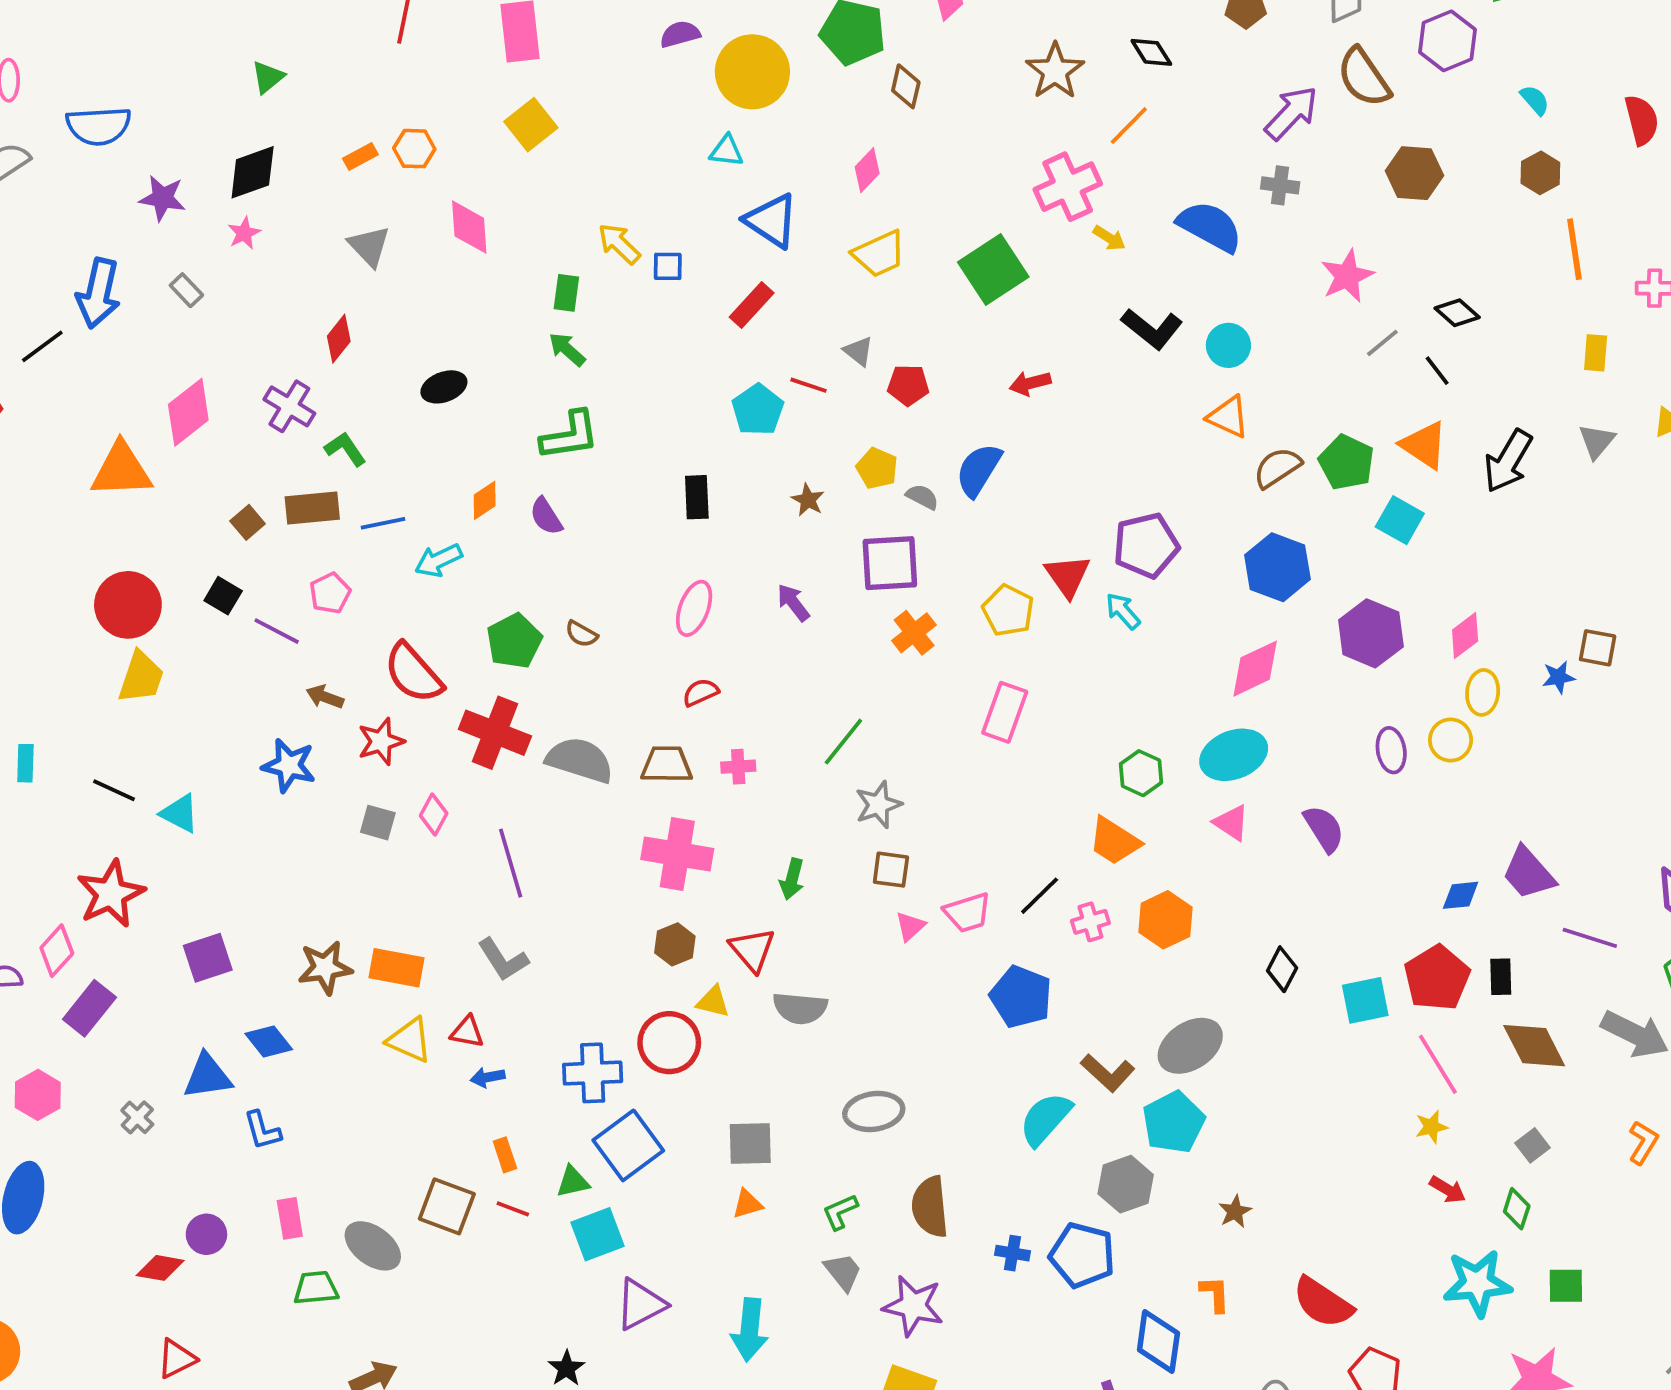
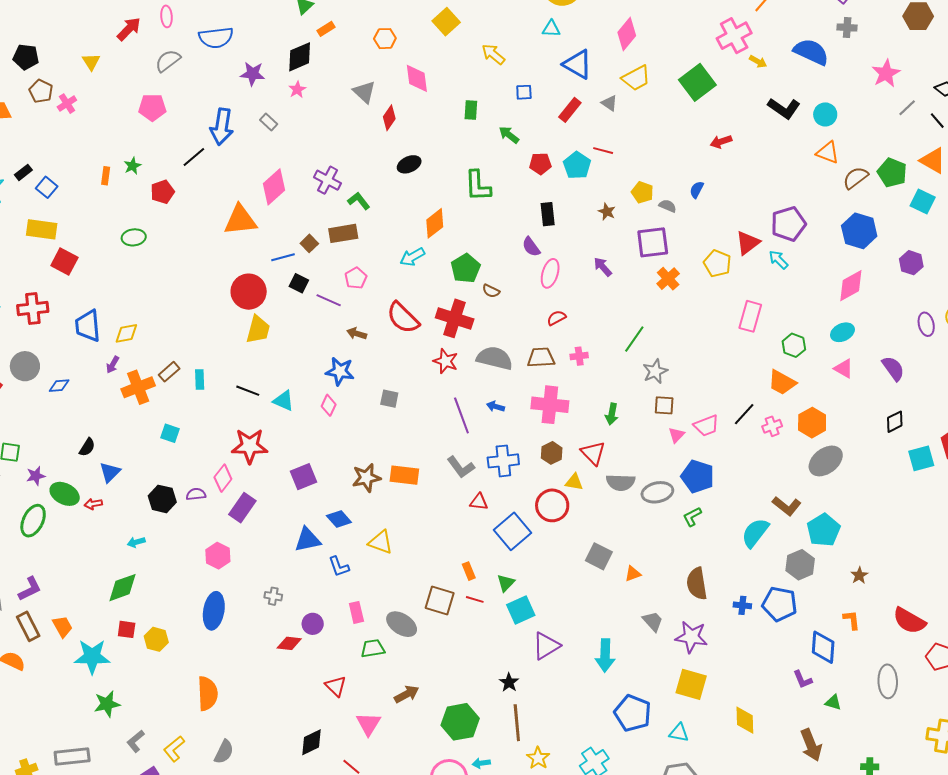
orange rectangle: (360, 157) -> (326, 29), moved
pink diamond: (867, 170) -> (627, 34), size x1.4
yellow arrow: (619, 244) -> (493, 54), moved
red diamond: (339, 339) -> (389, 118), moved
green arrow: (567, 349) -> (509, 135), moved
gray triangle: (859, 351) -> (609, 103), moved
red pentagon: (908, 385) -> (540, 164), moved
green L-shape: (570, 436) -> (478, 186), turned 100
blue semicircle: (979, 470) -> (697, 190), size x0.6
orange diamond: (485, 500) -> (435, 223), size x1.4
purple semicircle: (546, 516) -> (531, 247), moved
blue line: (383, 523) -> (283, 257), moved
red triangle: (1068, 576) -> (748, 243), turned 32
purple hexagon: (1371, 633) -> (911, 263), size x0.7
green pentagon: (514, 641) -> (466, 268), moved
pink rectangle: (1005, 712) -> (750, 316), moved
red cross: (495, 733) -> (455, 318), moved
red star: (381, 741) -> (446, 361), moved, turned -30
cyan ellipse: (1234, 755) -> (842, 332), size x0.7
pink diamond: (434, 814) -> (329, 405), moved
red star: (111, 894) -> (250, 446), turned 30
black diamond: (1282, 969) -> (895, 422), moved, turned 40
blue pentagon: (1021, 997) -> (698, 476), moved
red triangle: (467, 1032) -> (479, 502), moved
yellow triangle: (410, 1040) -> (381, 542), moved
gray ellipse: (1190, 1046) -> (826, 461), moved
blue cross: (593, 1073) -> (503, 461), moved
blue arrow: (488, 1077) -> (496, 407), moved, turned 30
gray ellipse: (874, 1111) -> (657, 492), moved
gray cross: (137, 1117) -> (273, 596), moved, turned -30
gray square: (750, 1144) -> (599, 556), turned 32
blue square: (628, 1145) -> (512, 531), moved
green triangle: (573, 1182) -> (506, 583), turned -30
orange triangle: (747, 1204) -> (633, 574), moved
green L-shape: (840, 1212) -> (692, 517), moved
red triangle: (177, 1359) -> (336, 686), moved, turned -45

